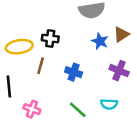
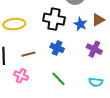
black cross: (50, 38) -> (54, 19), moved, size x1.5
brown line: (41, 66) -> (29, 54), moved, turned 56
cyan semicircle: (109, 104) -> (96, 82), moved

